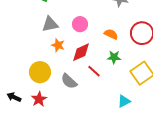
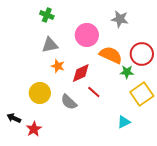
pink circle: (80, 24) -> (87, 35), moved, size x1.5
orange semicircle: (111, 34) -> (111, 55), size x1.6
green star: (114, 57) -> (127, 72), moved
red star: (39, 99) -> (34, 129), moved

